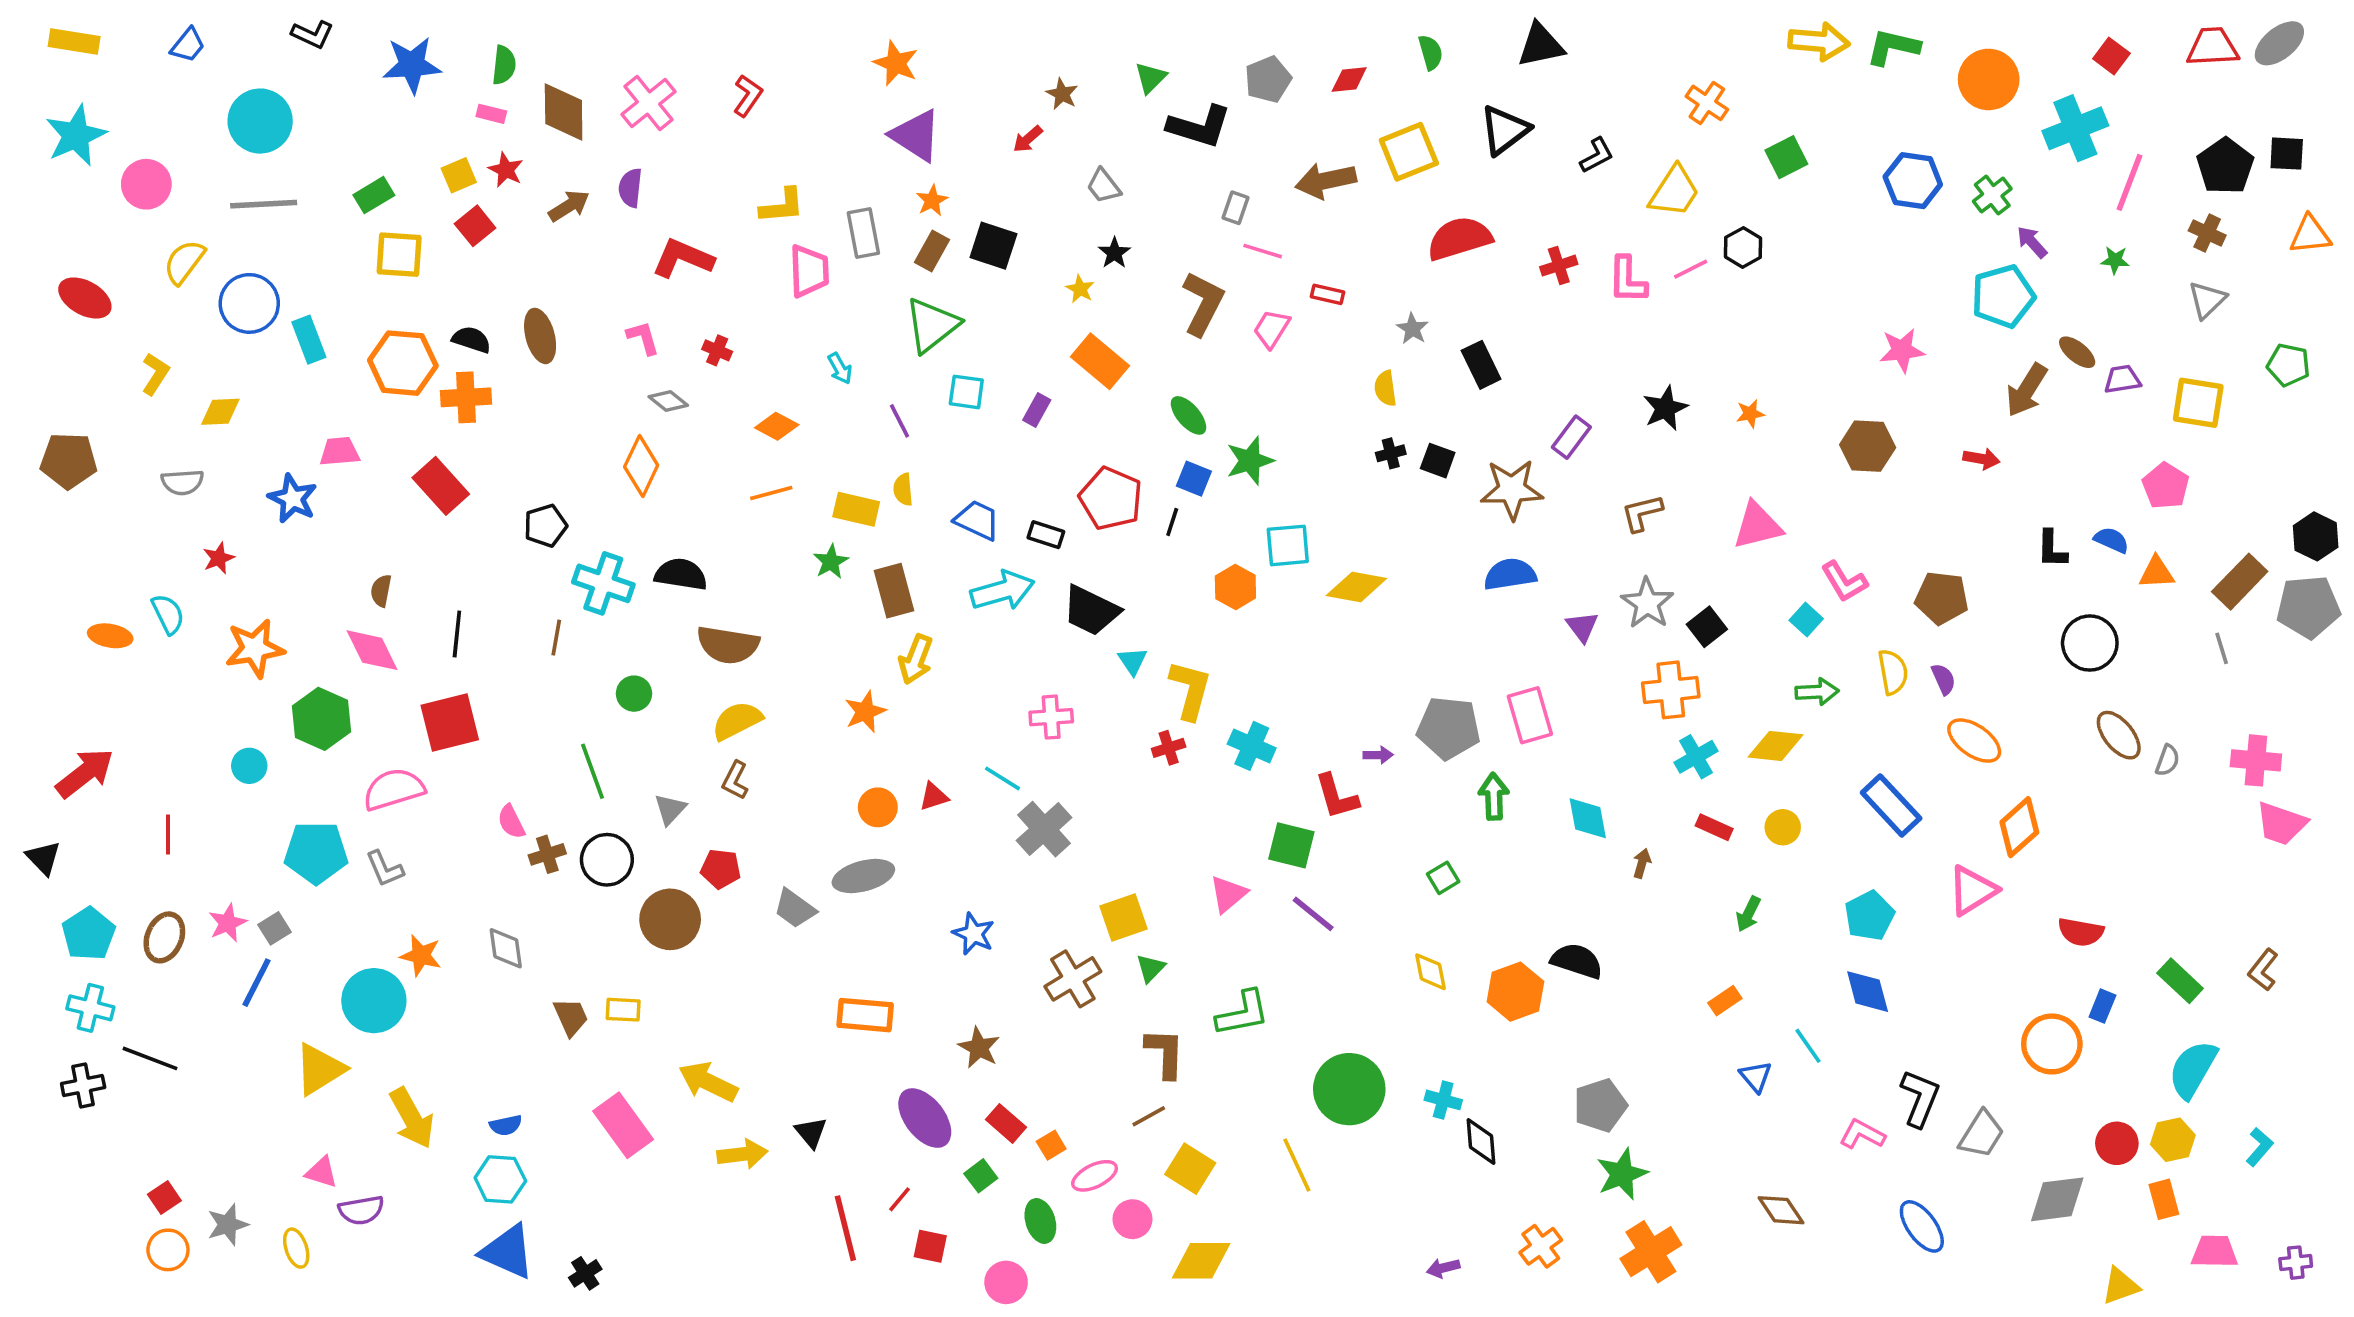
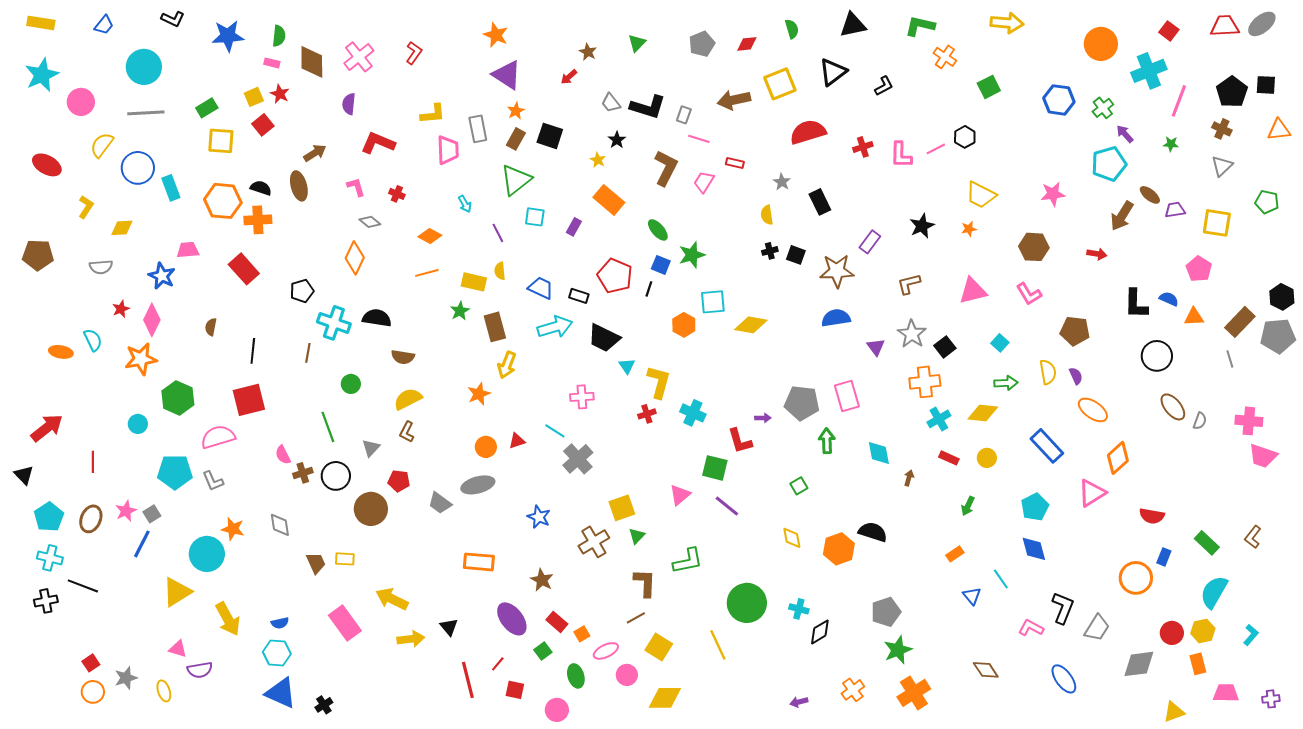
green L-shape: (1893, 47) -> (920, 26), moved
black L-shape: (1199, 126) -> (648, 107), moved
yellow trapezoid: (1674, 191) -> (981, 195), moved, turned 84
brown arrow: (569, 206) -> (315, 153), moved
black L-shape: (2052, 549) -> (1136, 304), size x1.4
pink L-shape: (1844, 582) -> (1029, 294), moved
brown semicircle: (728, 645) -> (403, 357), size x0.7
pink diamond: (372, 650) -> (152, 320), moved, turned 52
black diamond: (1481, 1142) -> (820, 632), turned 64

